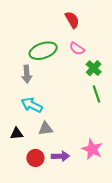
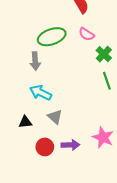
gray triangle: (46, 129) -> (55, 117), turned 49

